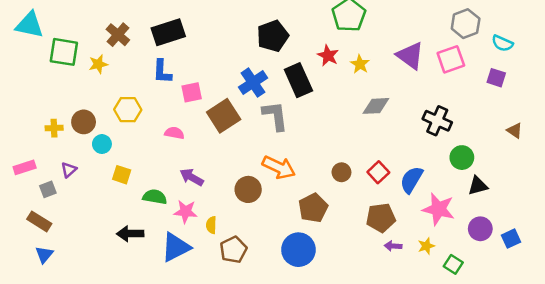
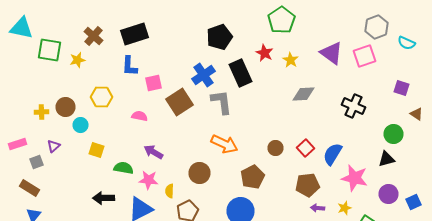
purple square: (496, 78) -> (402, 88), moved
green circle: (462, 158) -> (394, 134), moved
brown circle: (248, 189) -> (200, 173), moved

